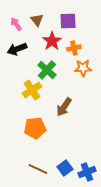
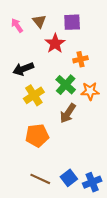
orange cross: (74, 48) -> (80, 59), moved
black arrow: (17, 49) -> (23, 69), moved
orange star: (83, 68) -> (90, 91), moved
green cross: (47, 70) -> (66, 85), moved

